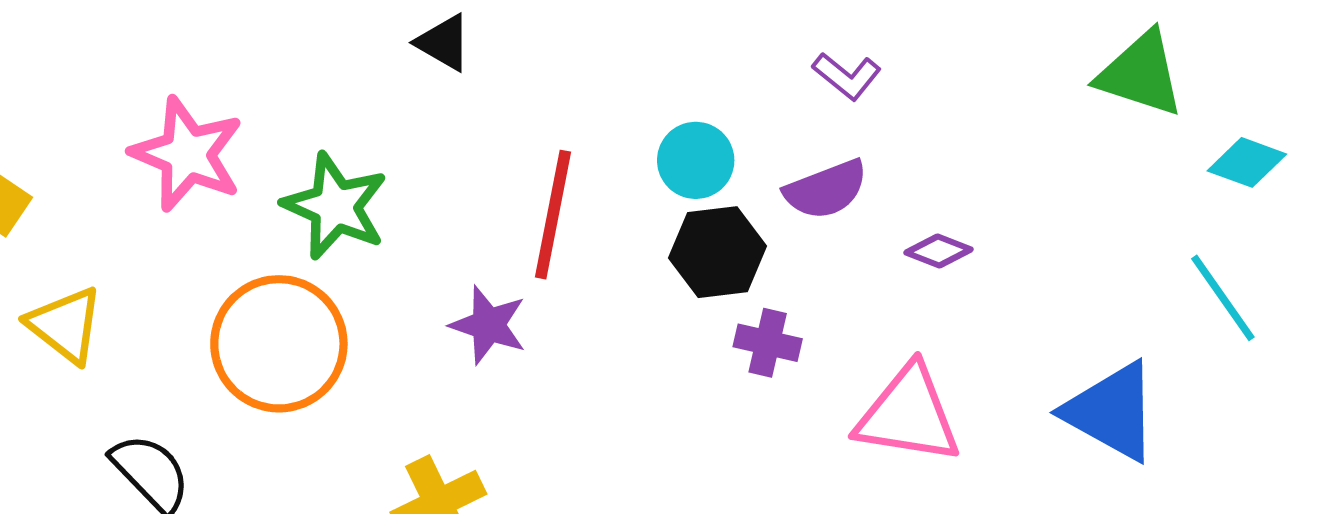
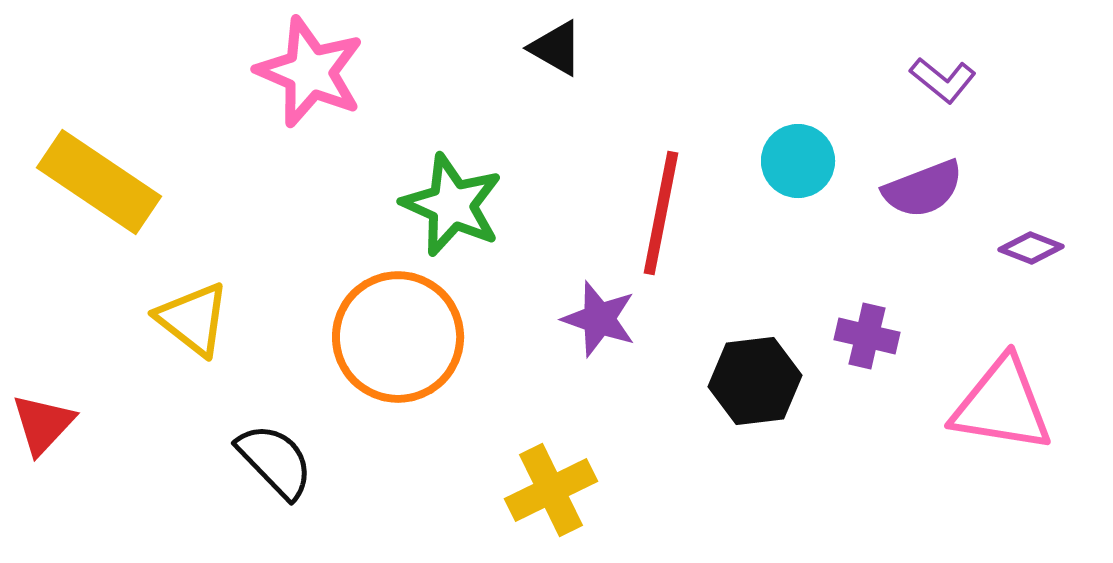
pink star: (187, 154) -> (310, 72), moved
black hexagon: (718, 252) -> (755, 381), moved

